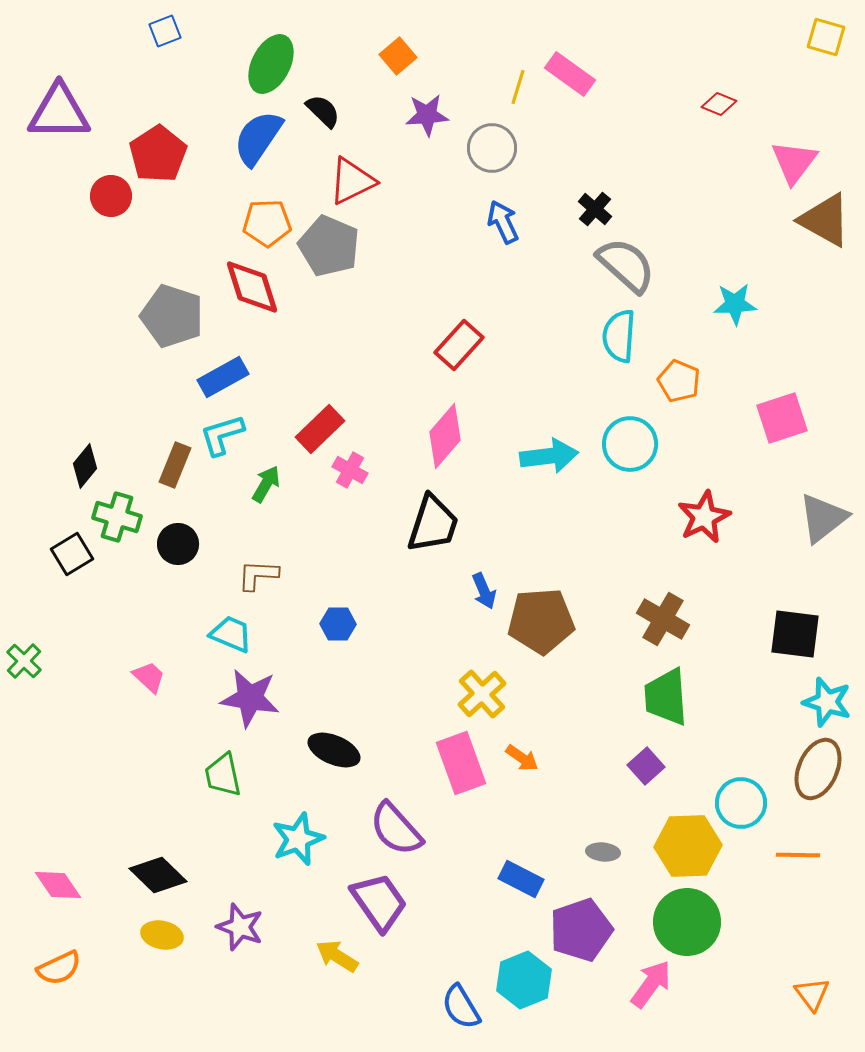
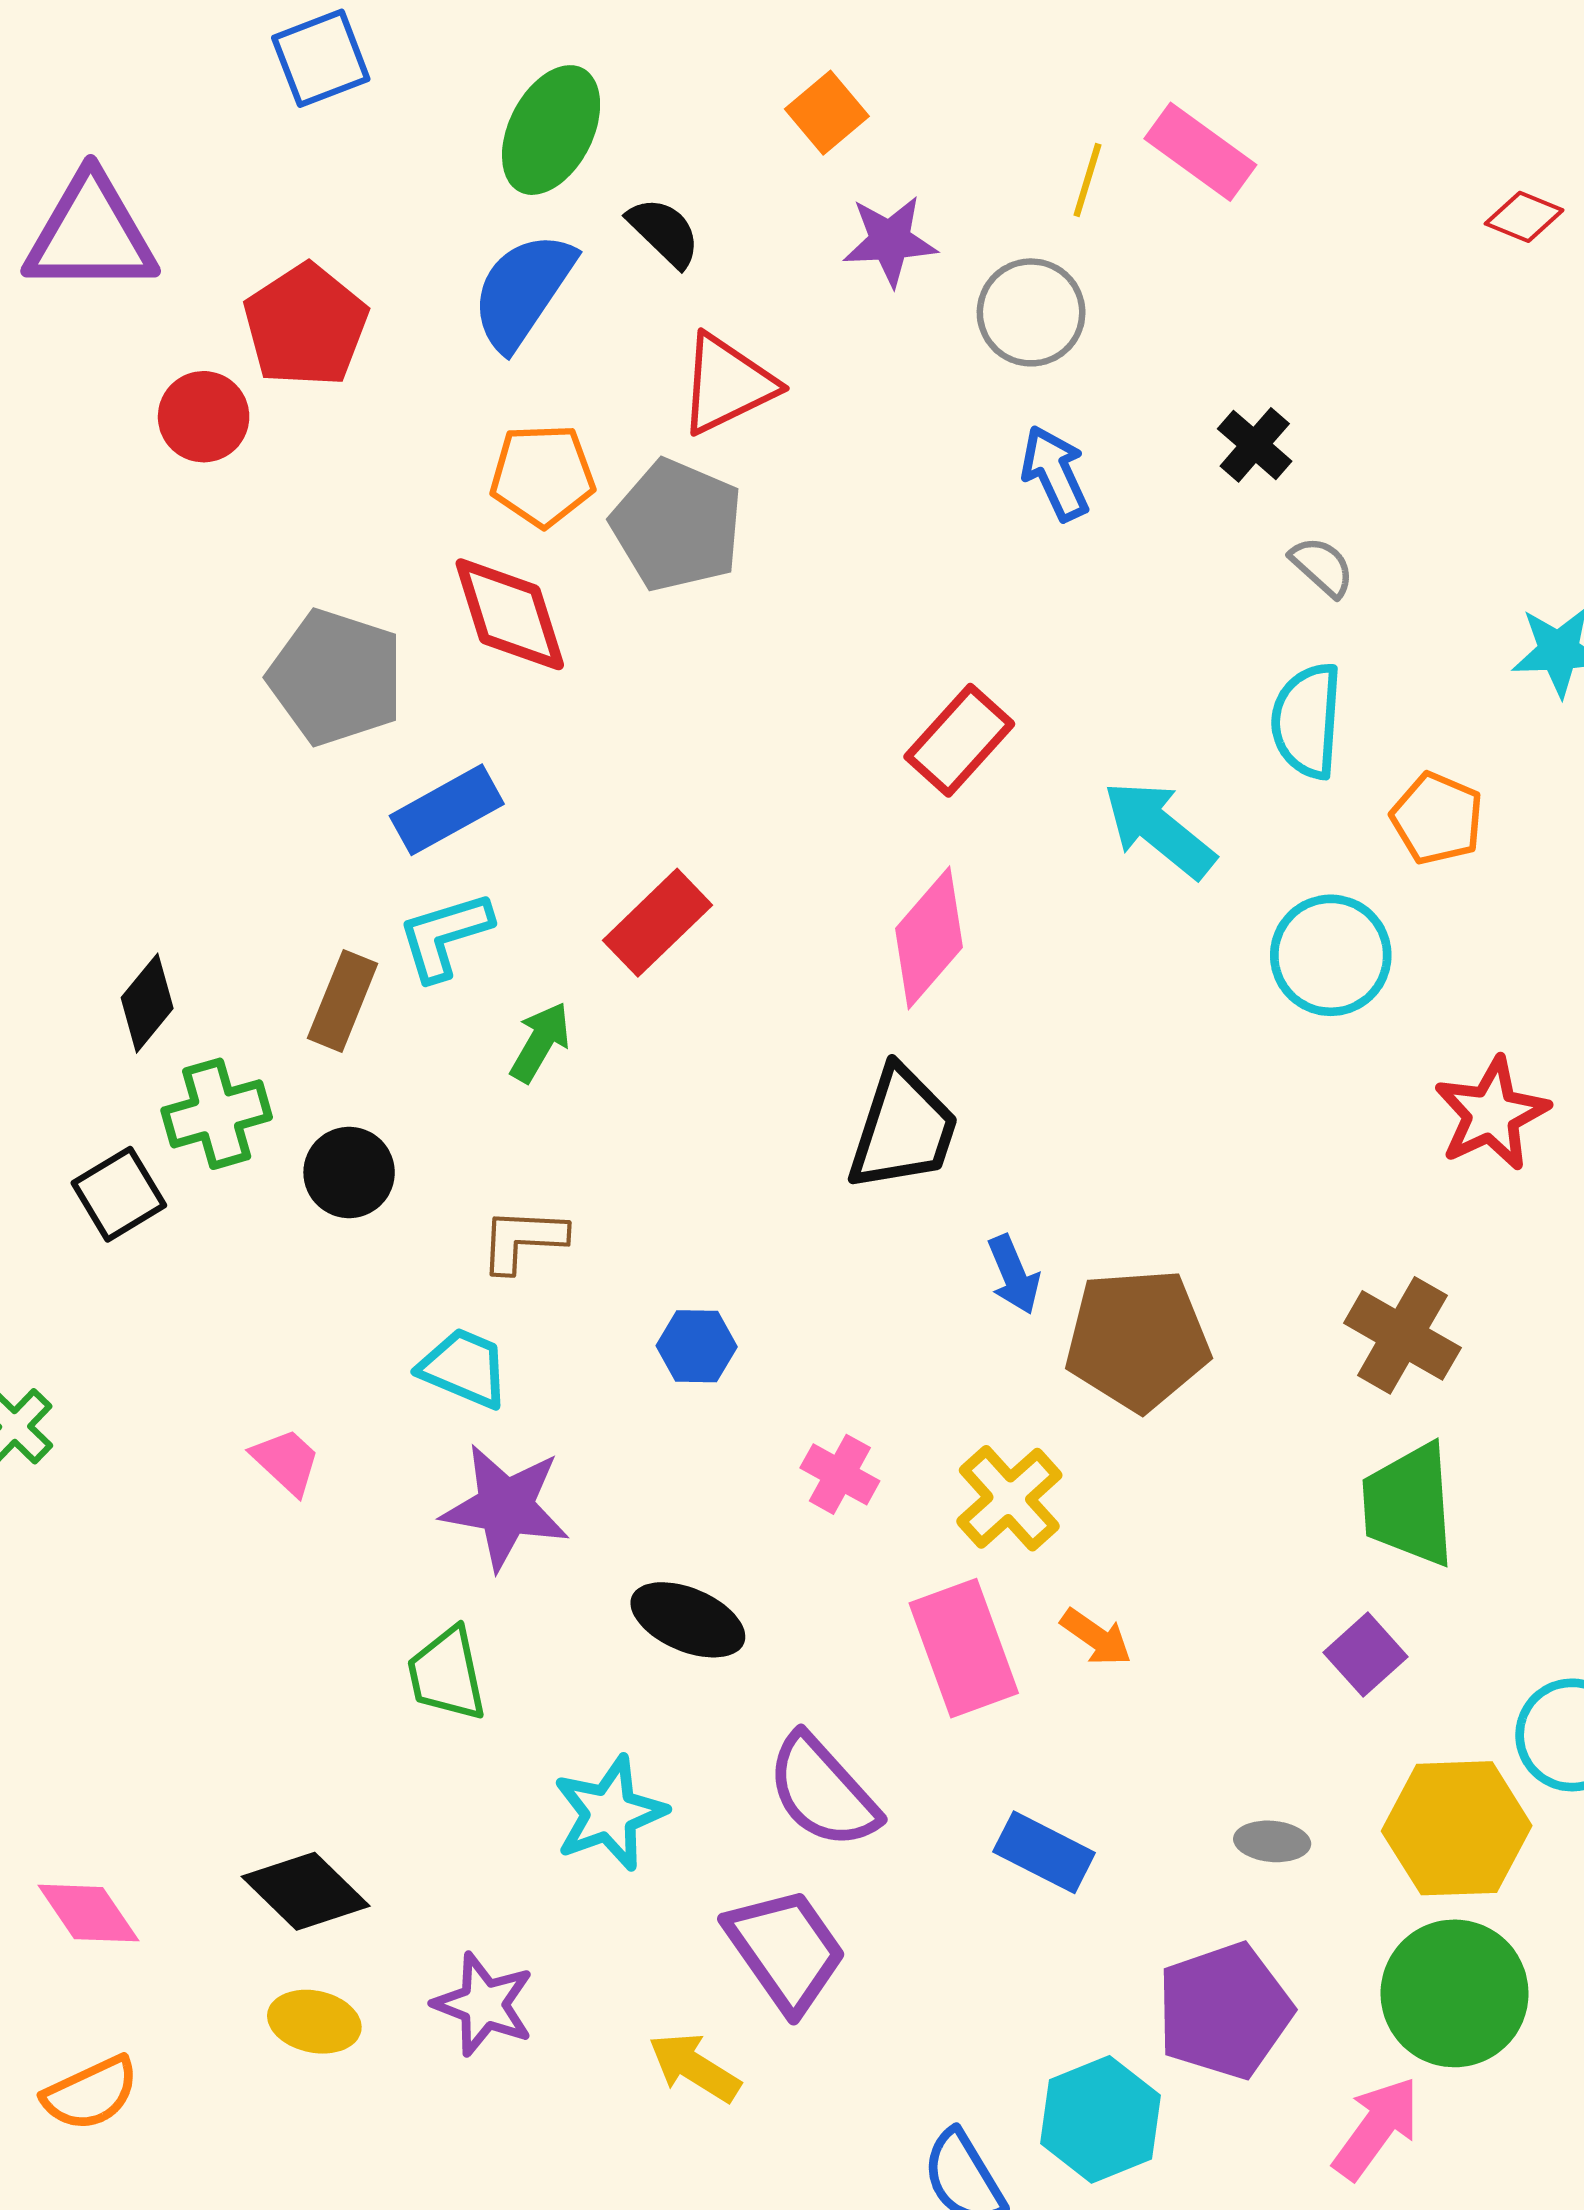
blue square: (165, 31) -> (321, 58), size x1.4
gray semicircle: (626, 265) -> (1322, 567), size x0.5
cyan arrow: (549, 456) -> (1159, 829), moved, turned -134
pink cross: (350, 470) -> (840, 1474), moved
green cross: (117, 517) -> (217, 1114), turned -33
blue rectangle: (521, 879) -> (1044, 1852), moved

